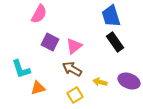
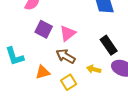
black rectangle: (115, 42) -> (109, 45), moved
orange triangle: (38, 88) -> (43, 72), moved

